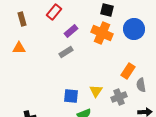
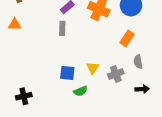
gray rectangle: (66, 52) -> (62, 28), turned -56
orange rectangle: (128, 71) -> (127, 39), moved

